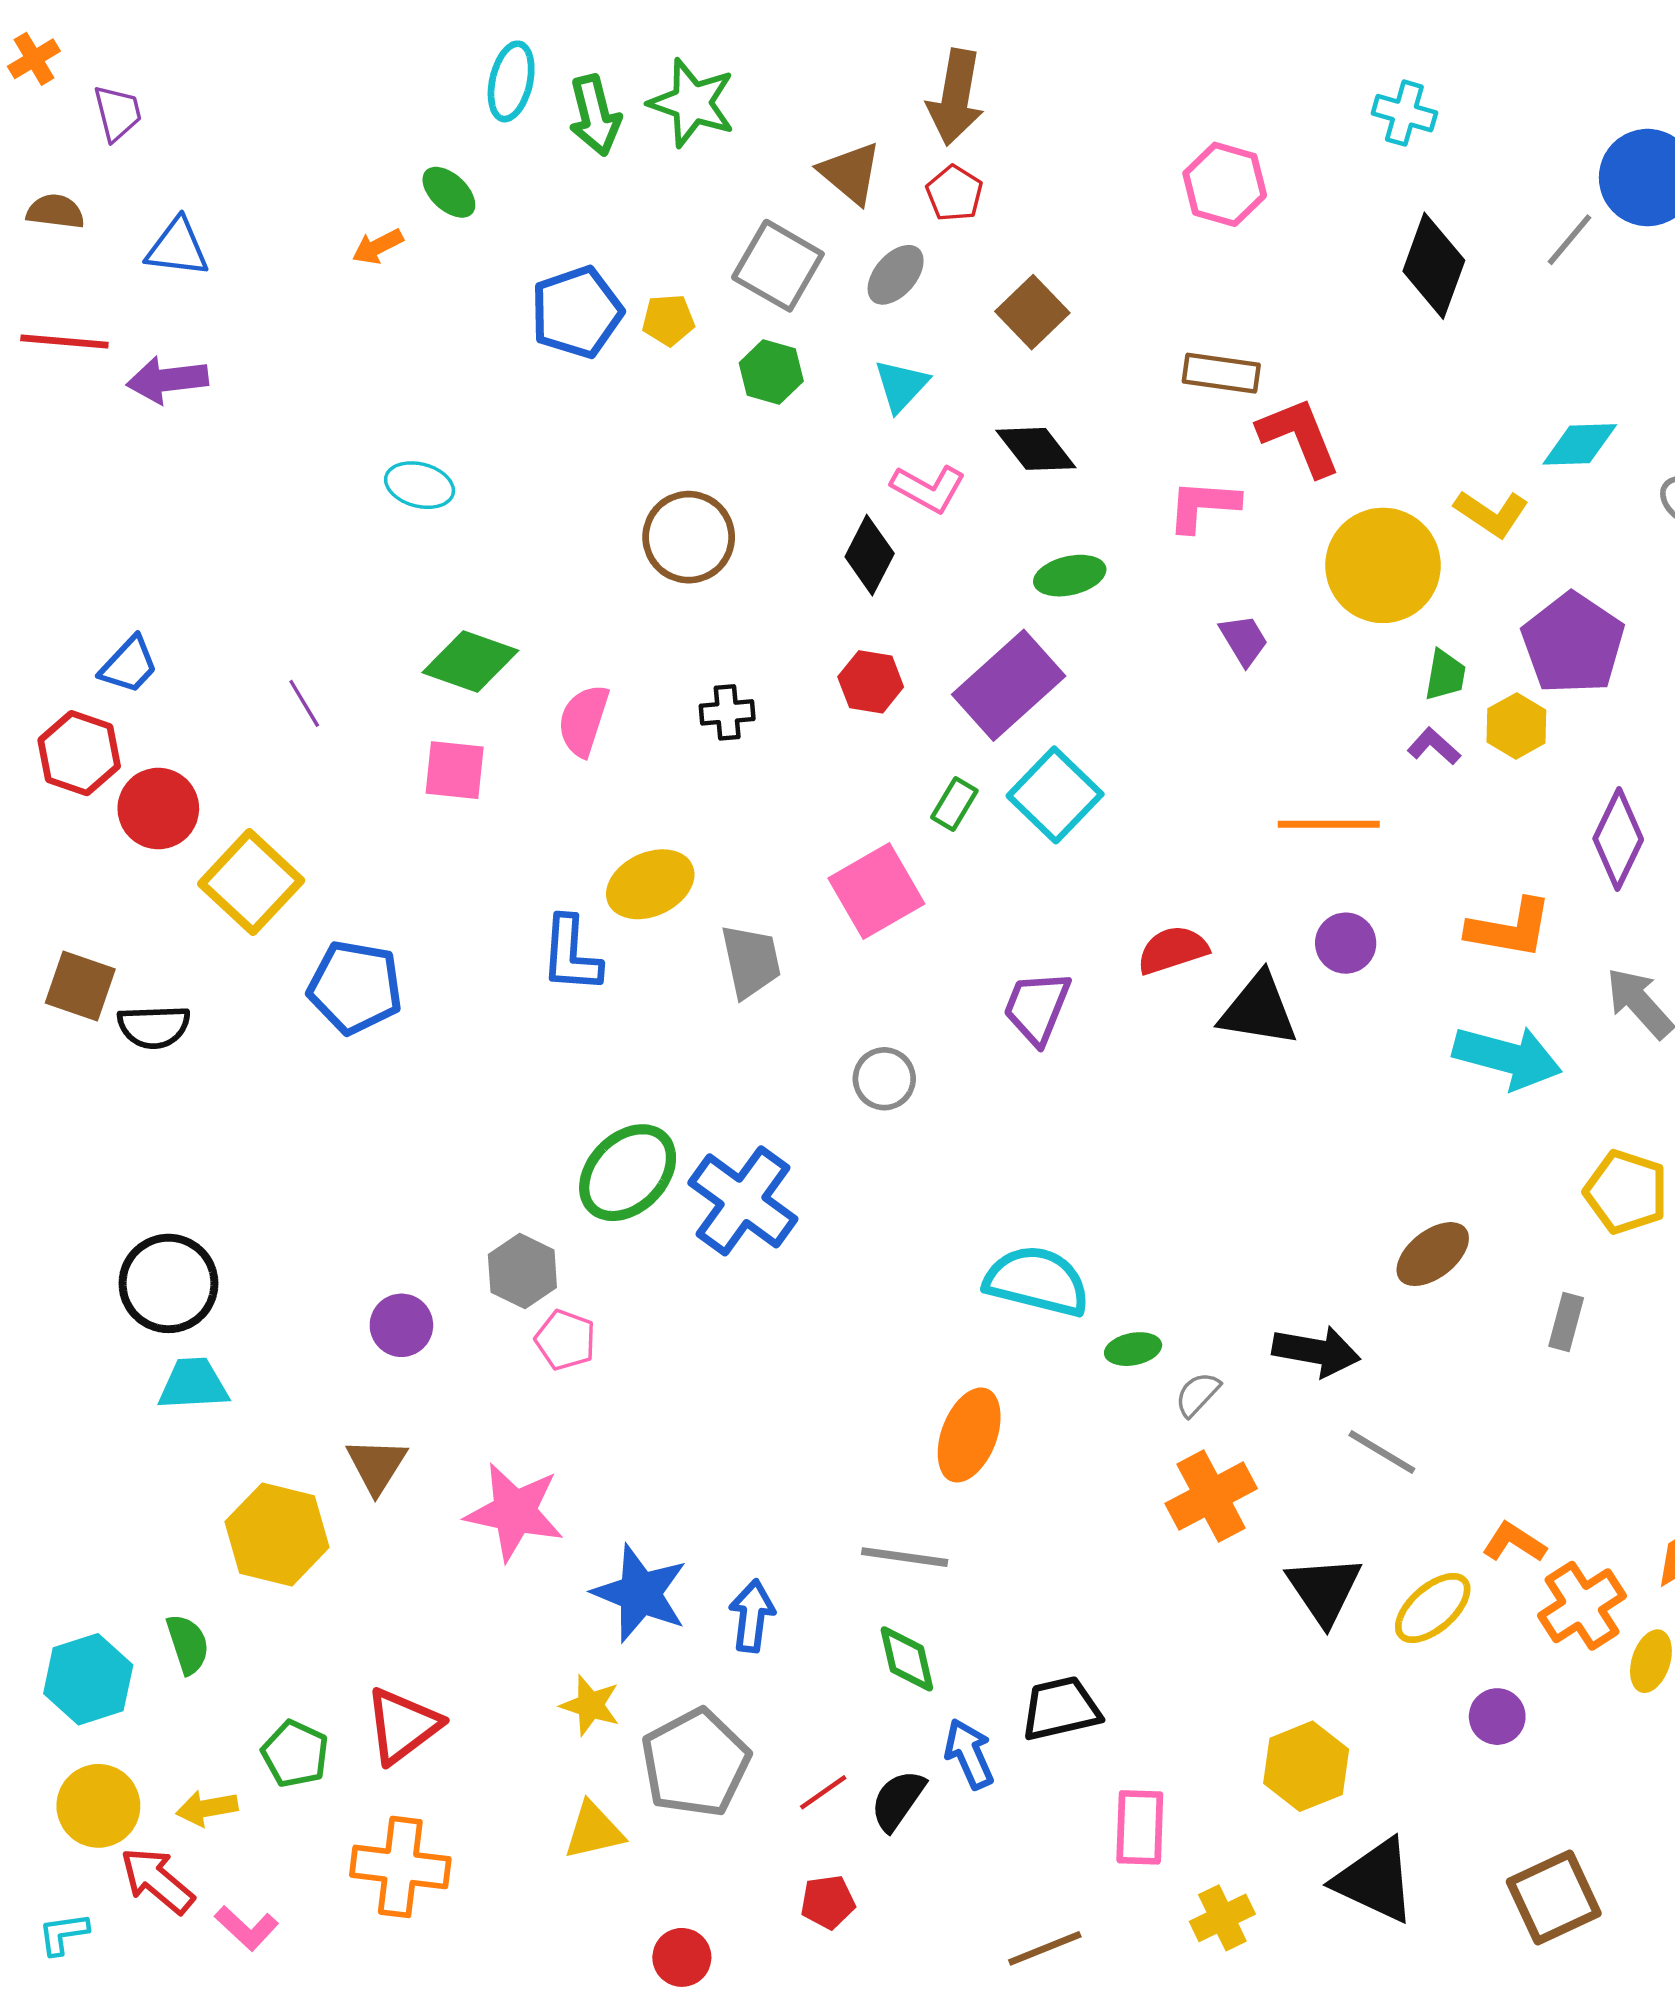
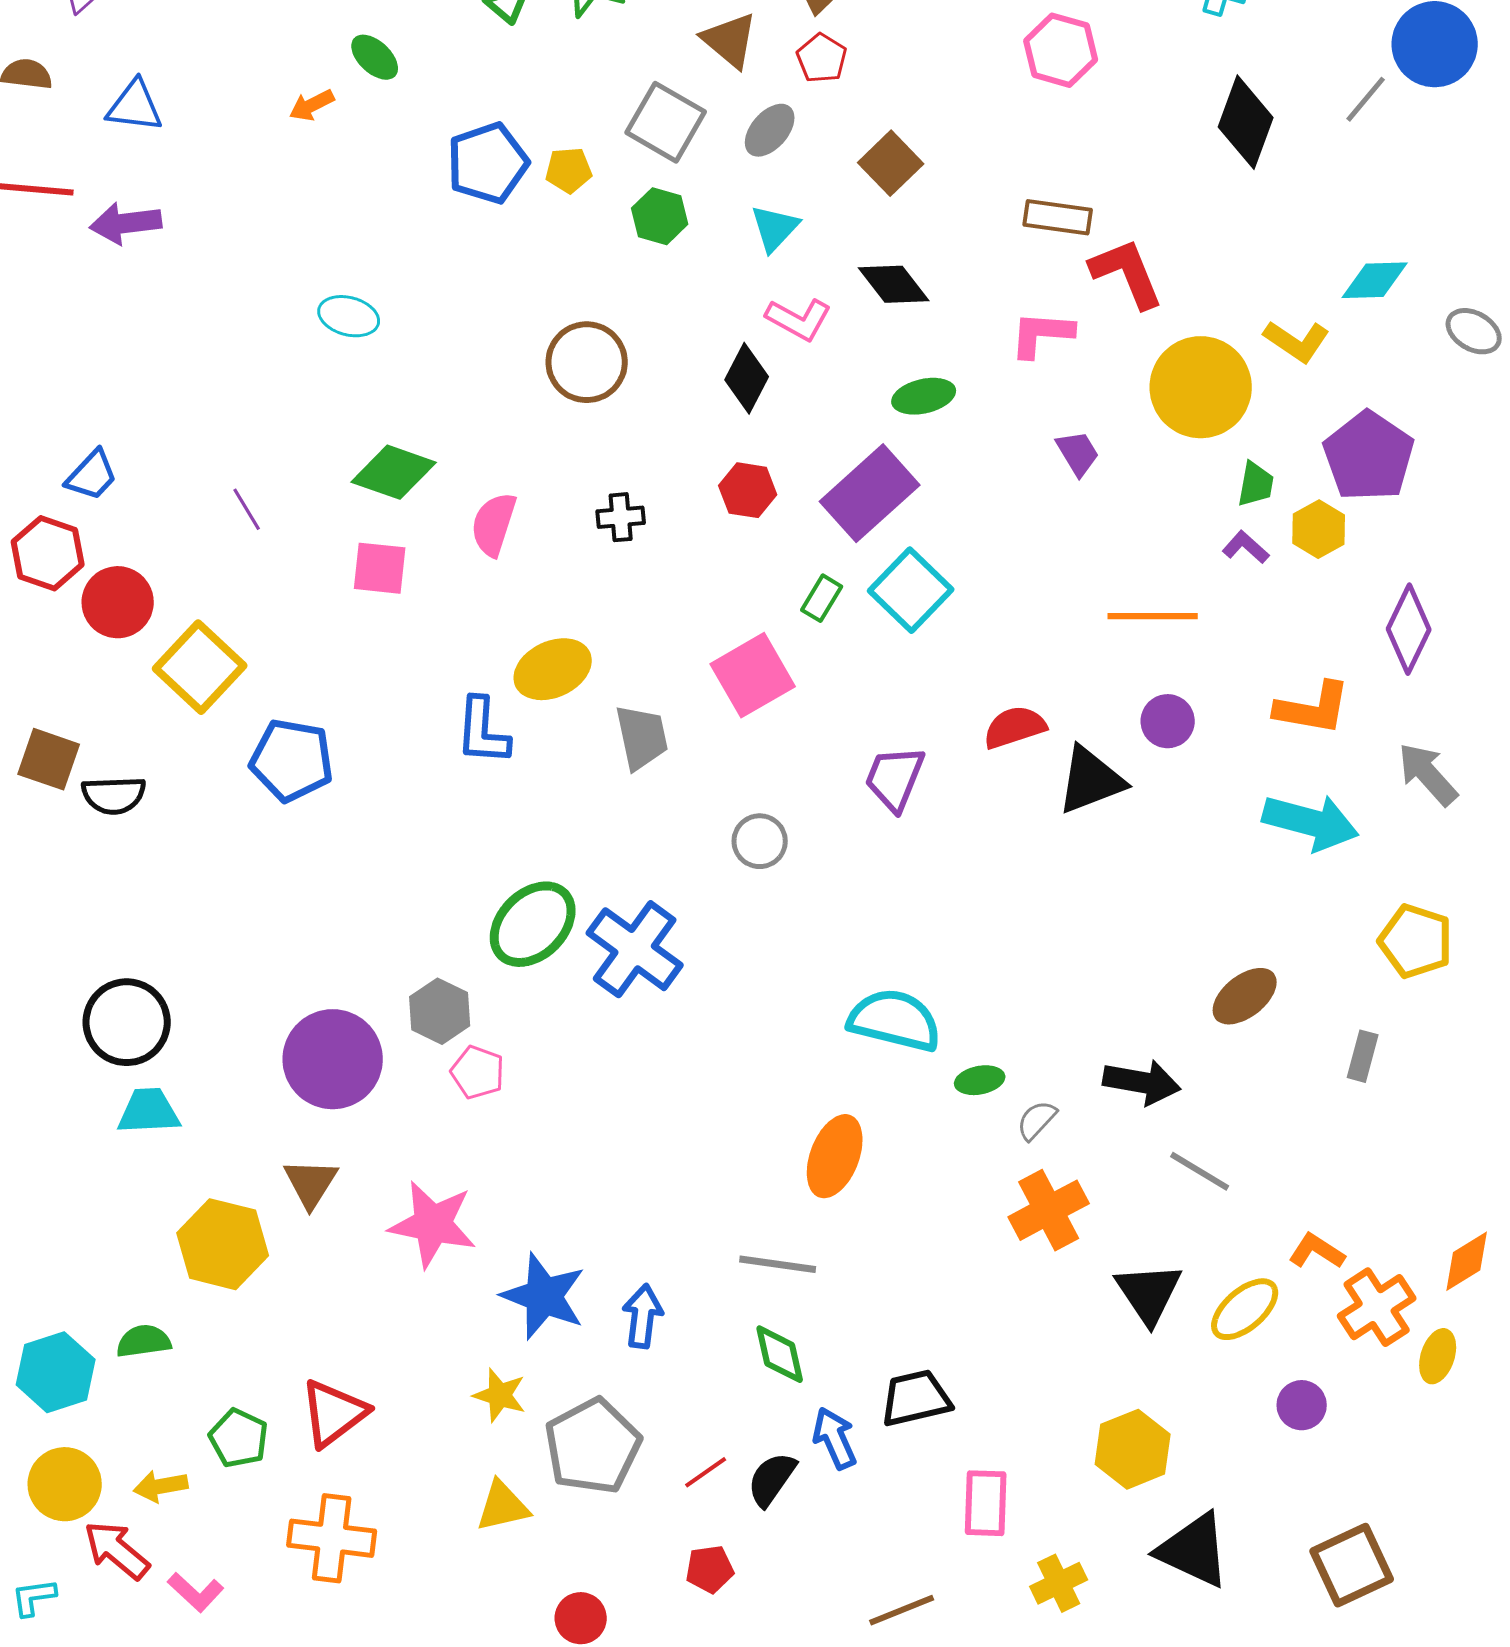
black triangle: (1259, 1010) -> (1091, 780), turned -30
purple circle: (401, 1325) -> (333, 1059), size x1.8
green semicircle: (188, 1644) -> (144, 1341), turned -80

